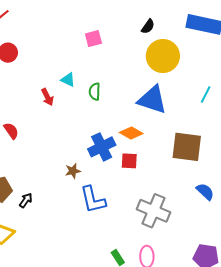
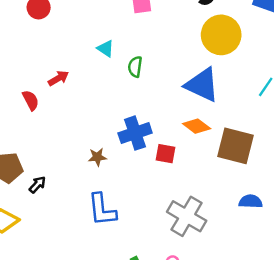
red arrow: (47, 97) -> (58, 78), moved, turned -102
orange diamond: (131, 133) -> (197, 126), moved
blue semicircle: (205, 192) -> (251, 201), turned -48
blue L-shape: (93, 200) -> (102, 210), moved

